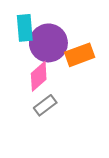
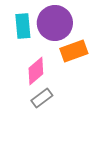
purple circle: (48, 43) -> (55, 23), moved

